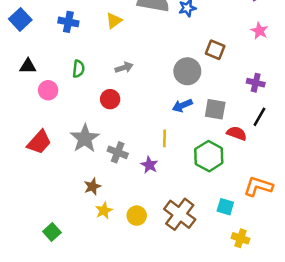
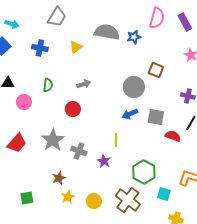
green hexagon: (209, 156) -> (144, 172), moved
green square: (52, 232) -> (27, 198), moved, turned 32

